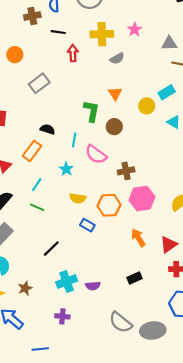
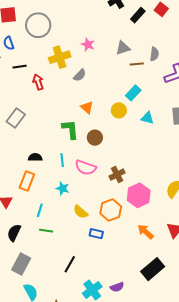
yellow semicircle: (78, 198) -> (81, 212), turned 49
black rectangle: (135, 278) -> (153, 269), size x1.6

